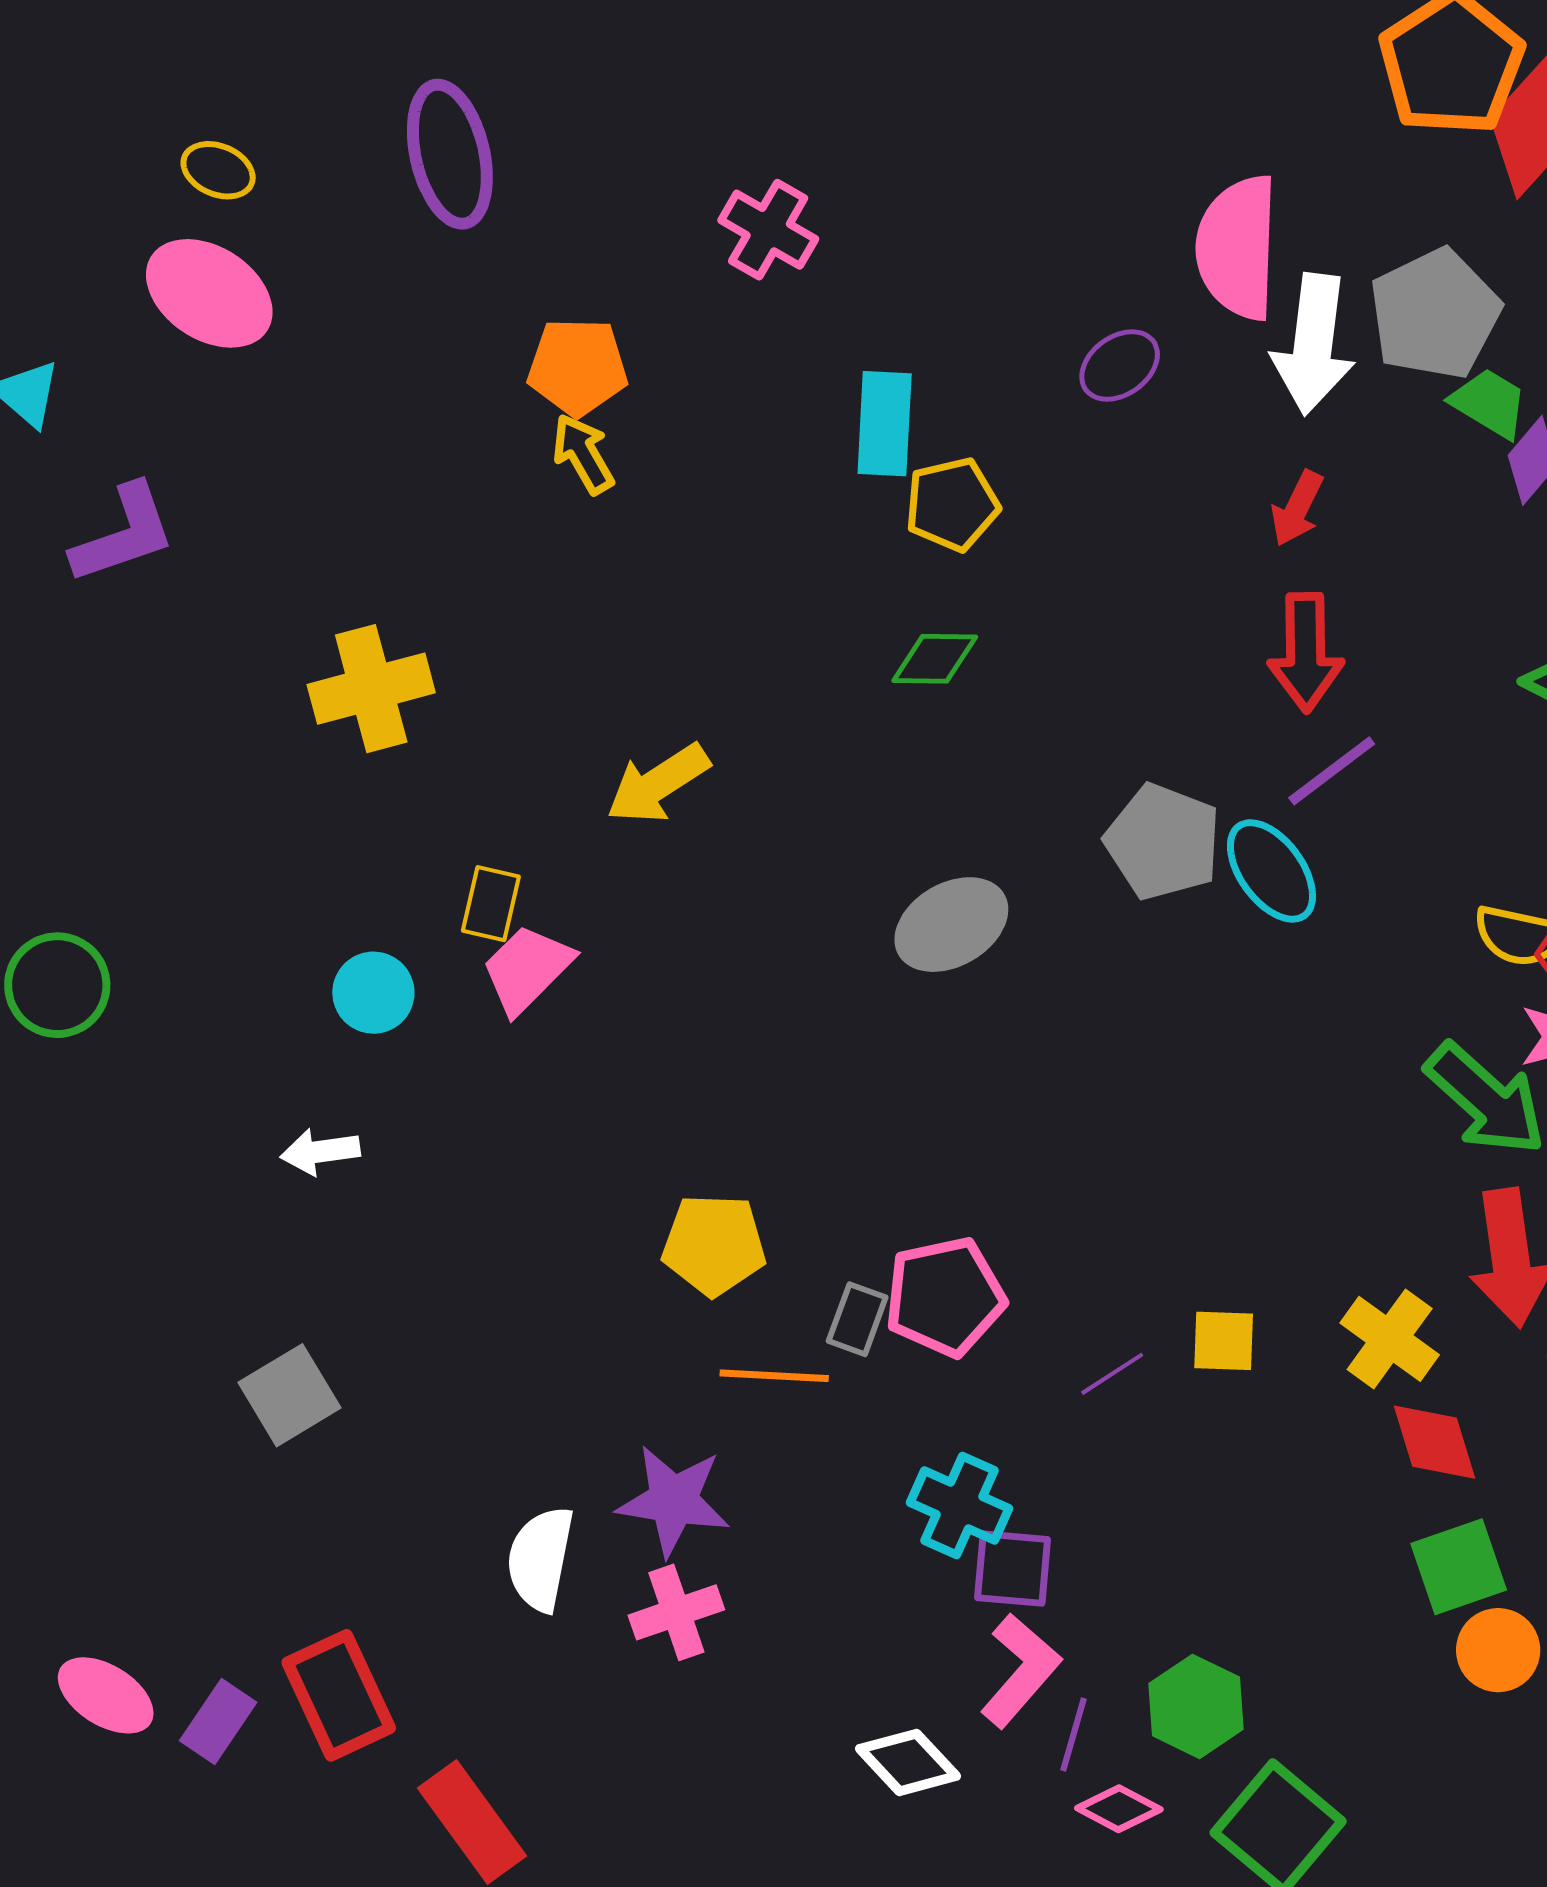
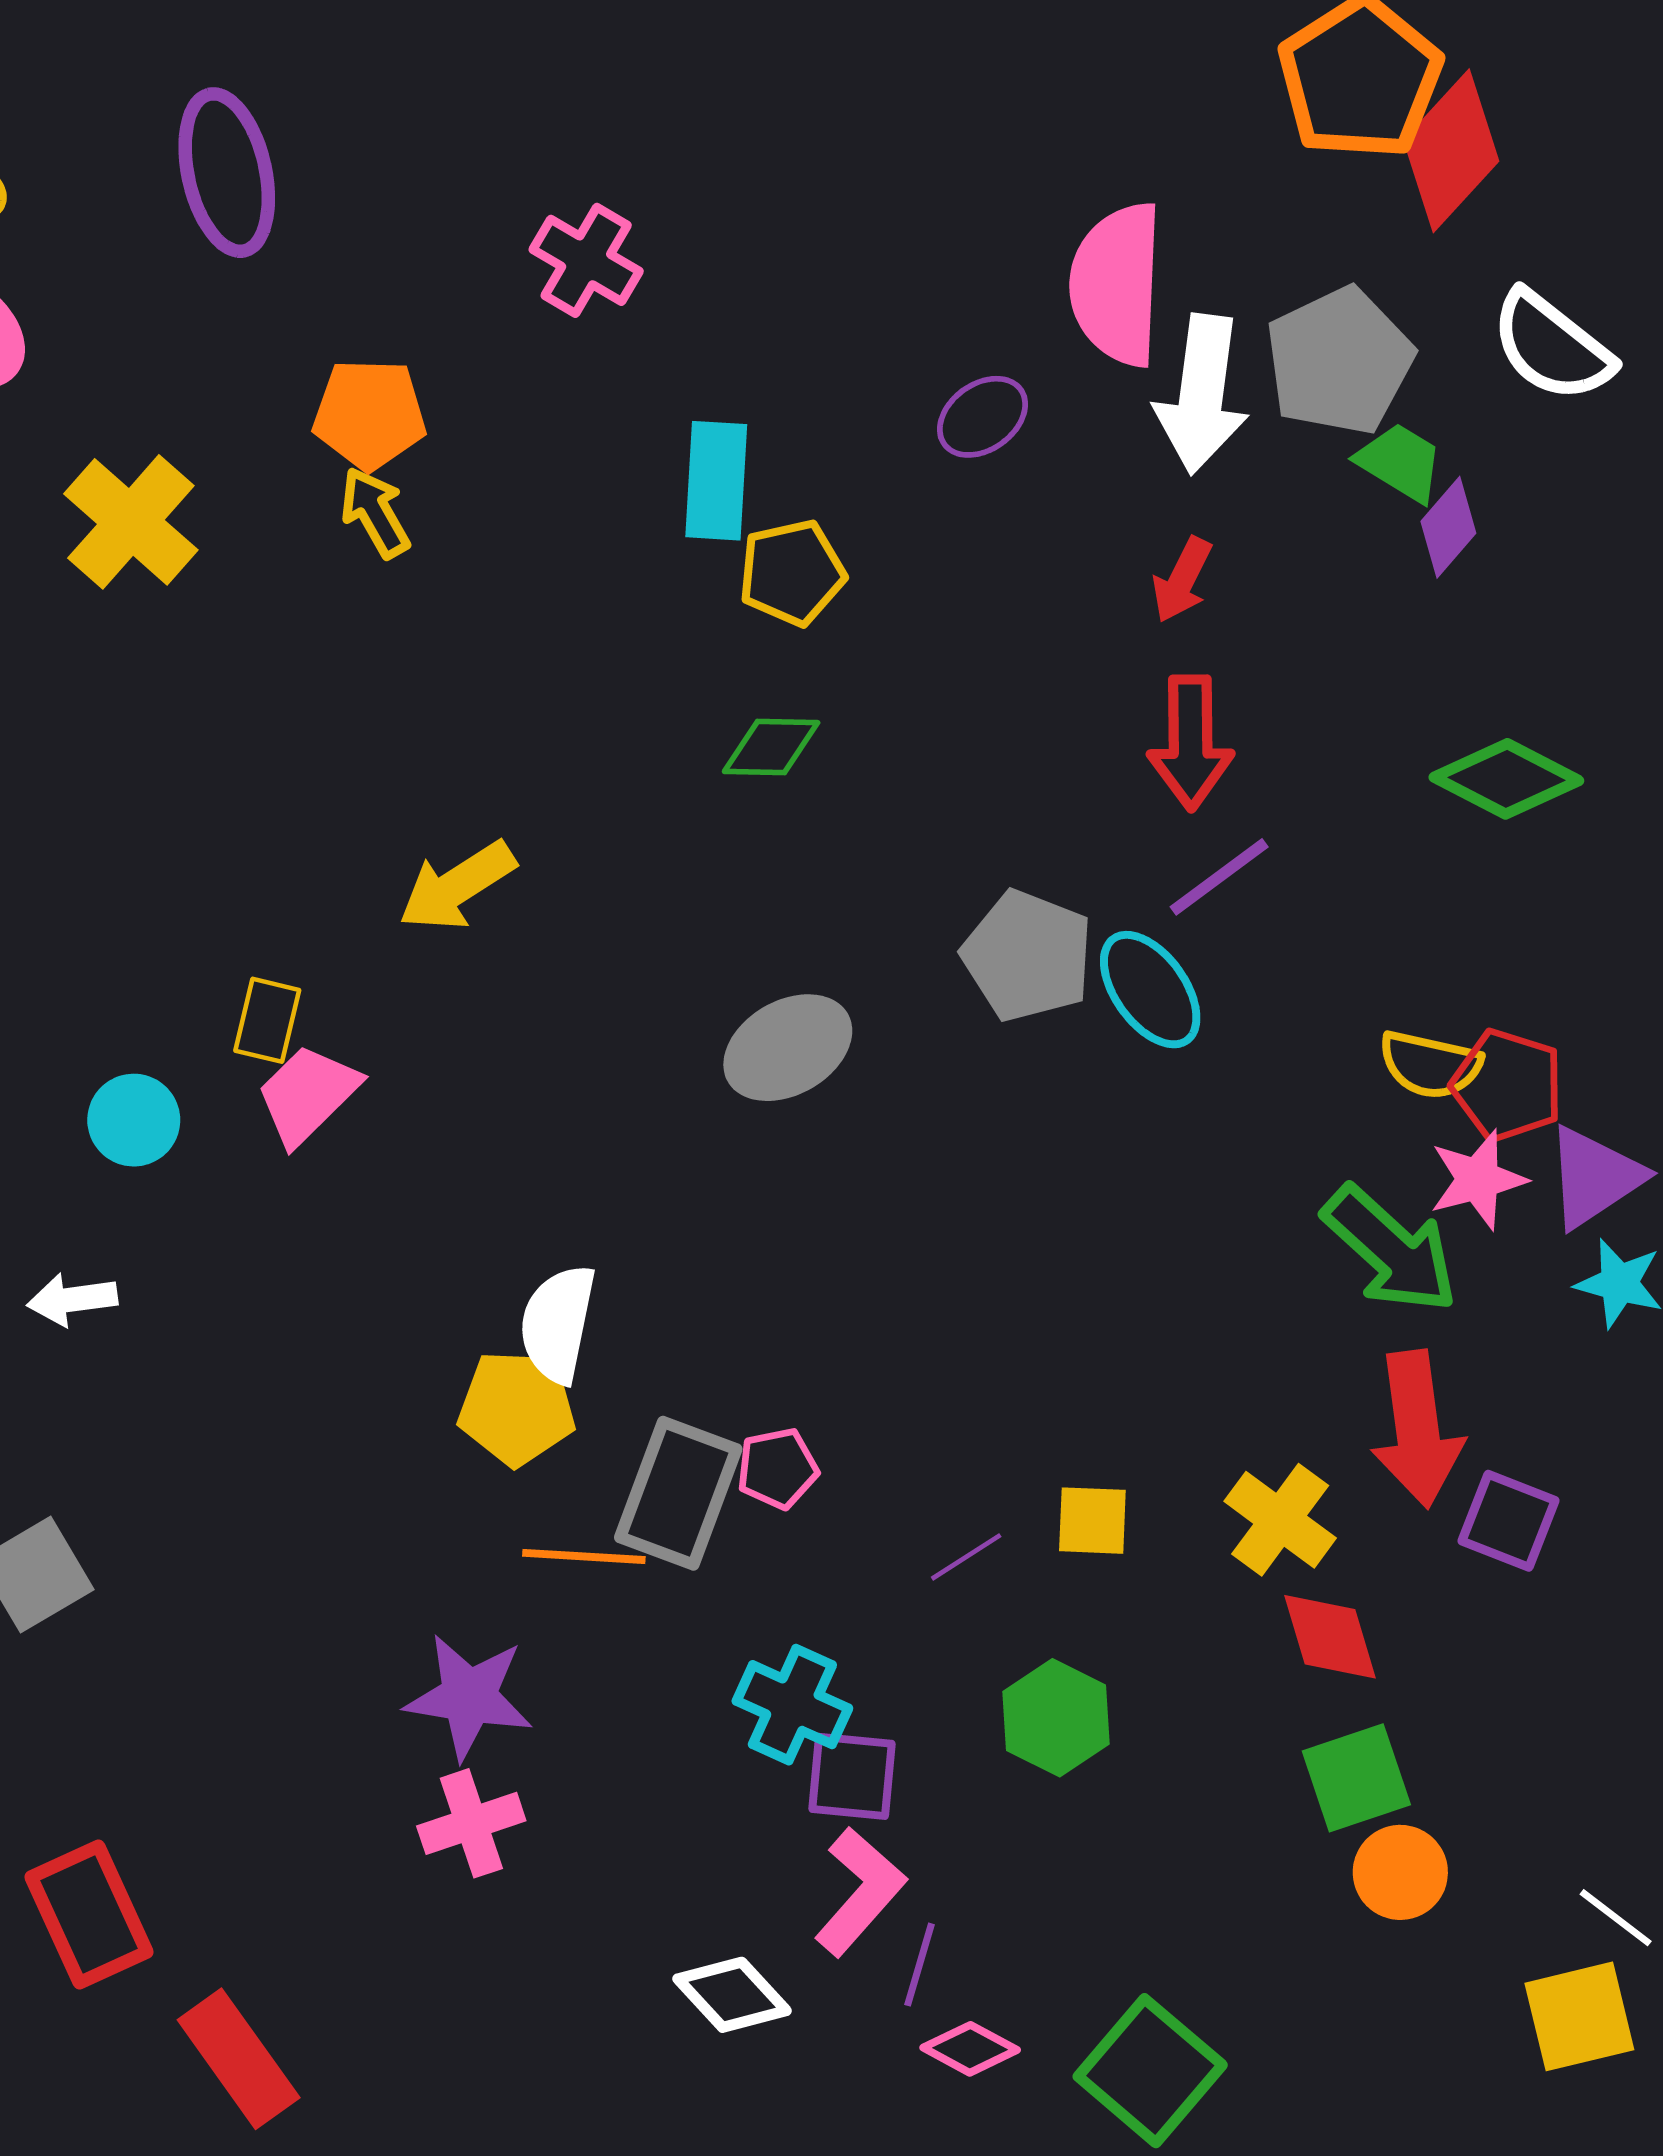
yellow cross: (371, 689) -> (131, 522), moved, turned -34
pink pentagon: (945, 1297) -> (777, 1468), size x0.6
gray rectangle: (857, 1319) -> (678, 1493), size x1.8
white semicircle: (540, 1559) -> (558, 1324), moved
green hexagon: (1196, 1706) -> (1056, 1718), moved

